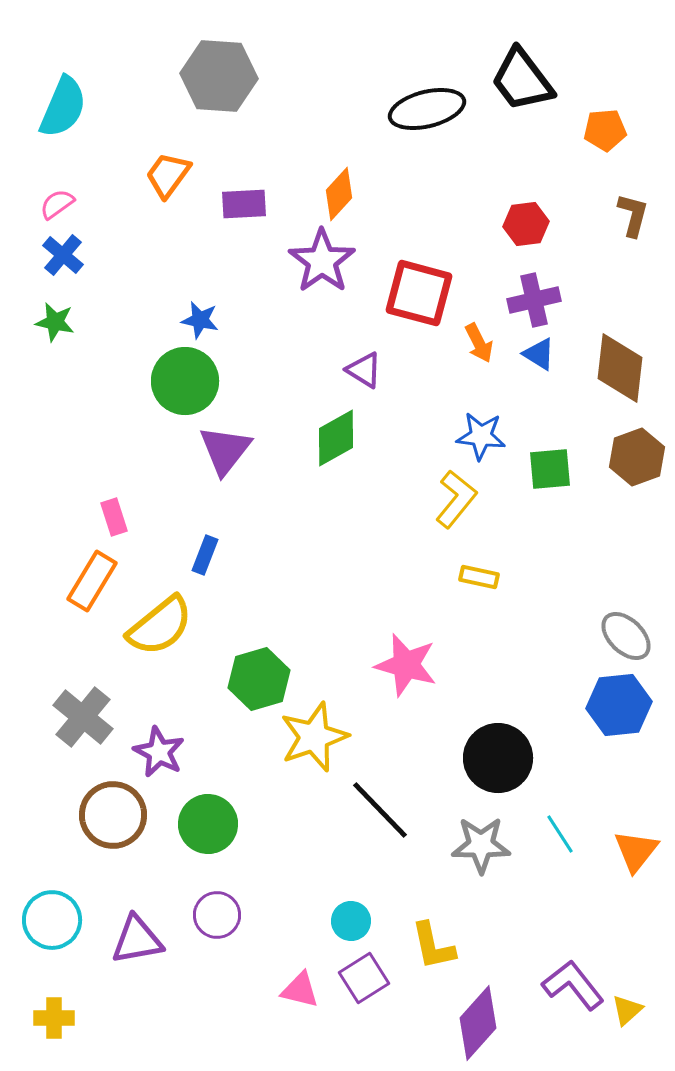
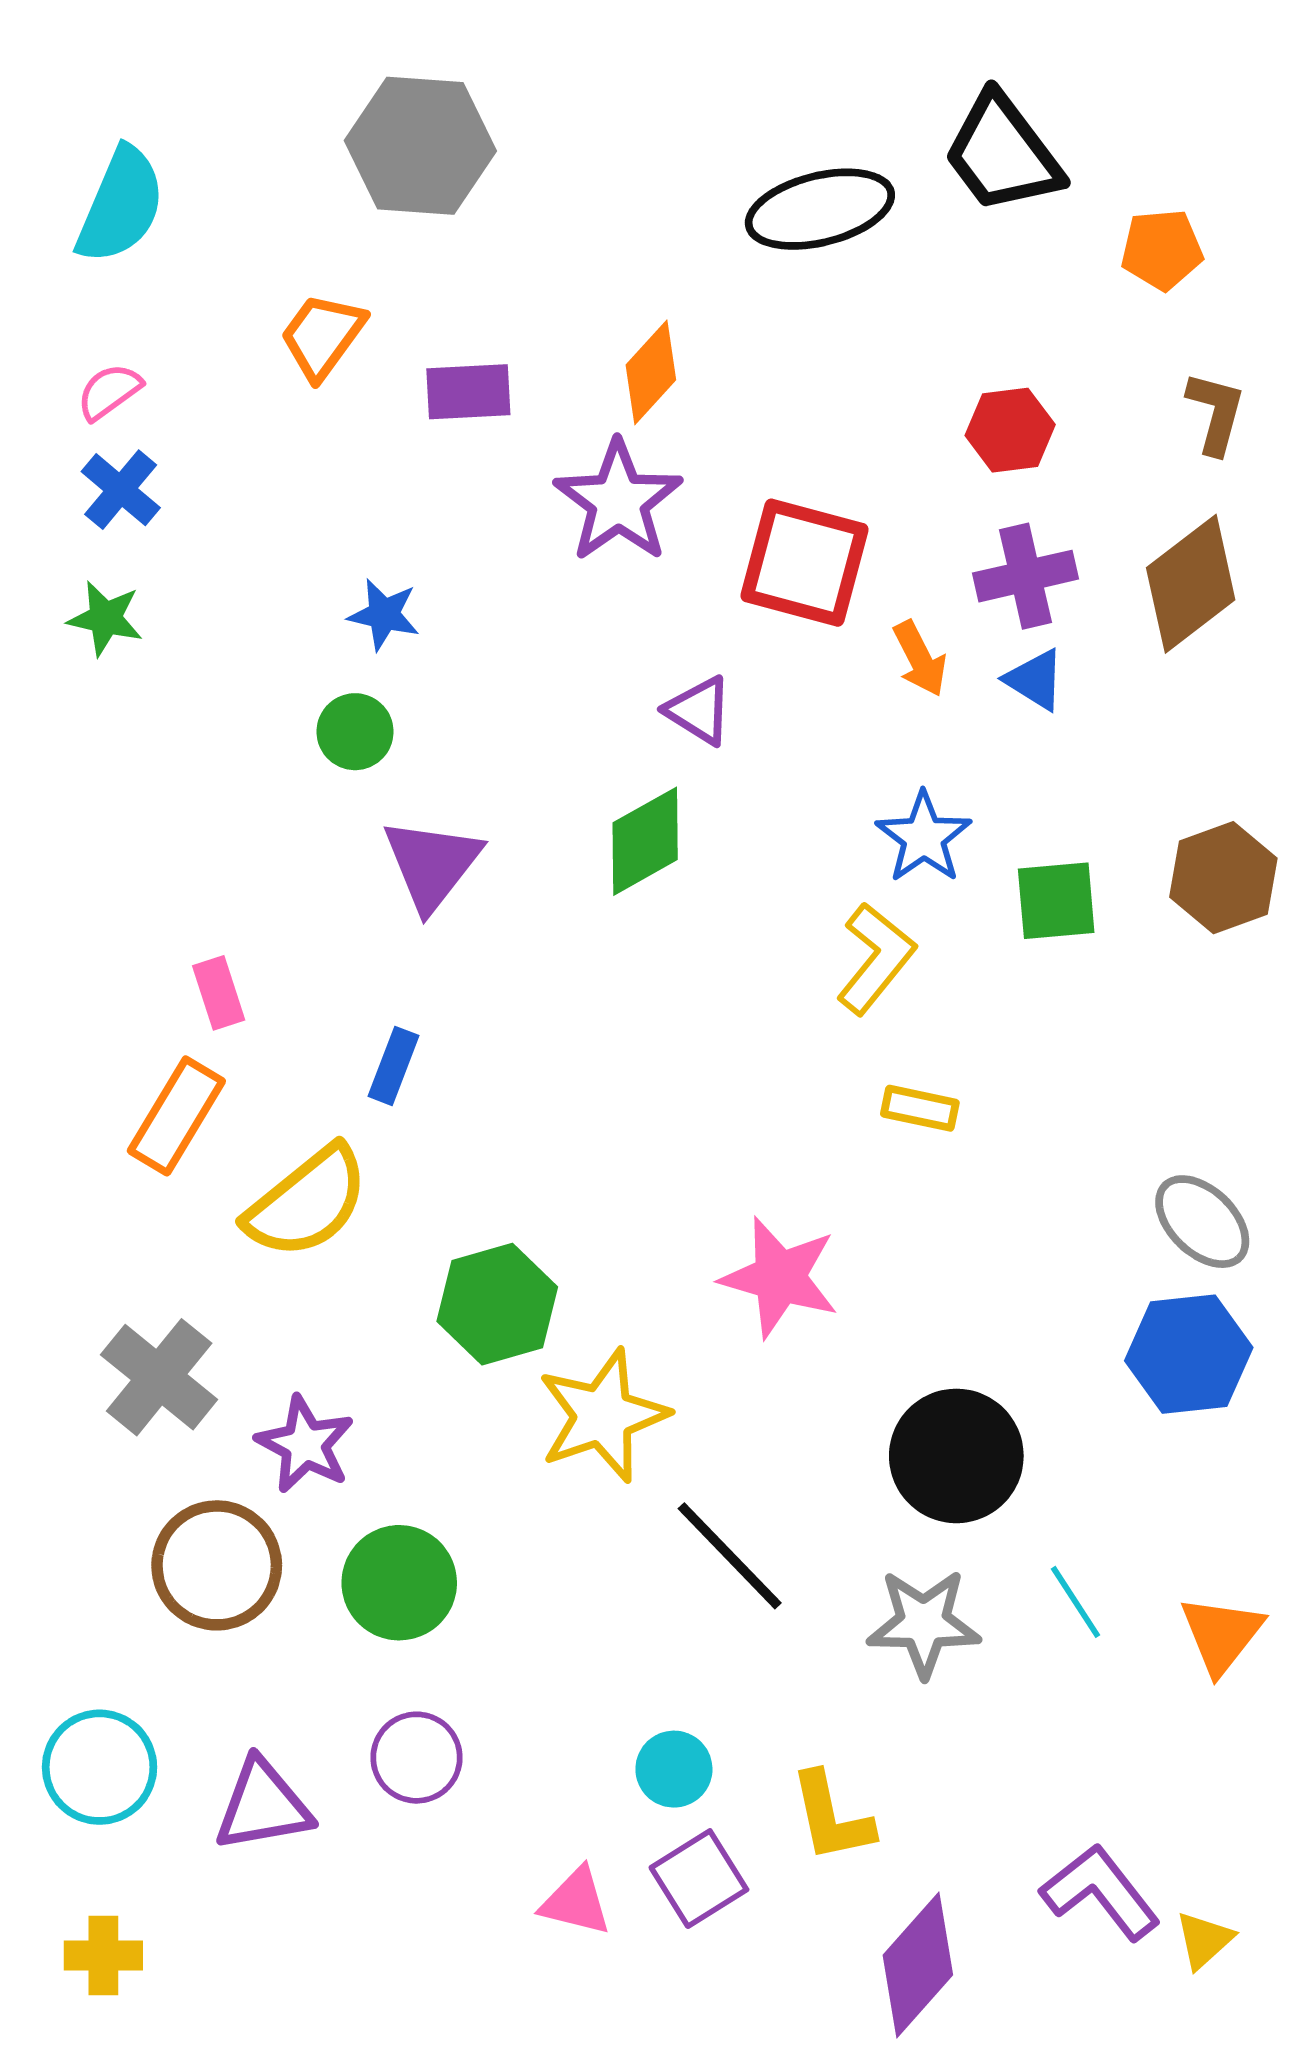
brown diamond: (620, 368) -> (1191, 584), moved, turned 46
green circle: (185, 381) -> (355, 732), size x0.6
blue star: (481, 436) -> (924, 837), turned 30

